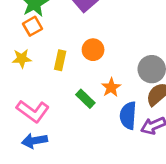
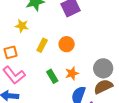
orange square: (33, 26) -> (11, 52), moved
yellow star: (22, 58) -> (22, 26), moved

